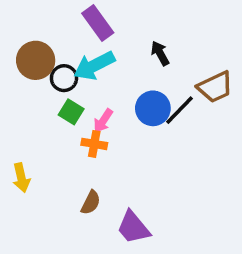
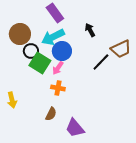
black circle: (64, 78) -> (31, 51), moved
blue circle: (153, 108) -> (62, 51), moved
green square: (71, 112) -> (40, 63), size x1.5
orange cross: (94, 144) -> (58, 88), moved

